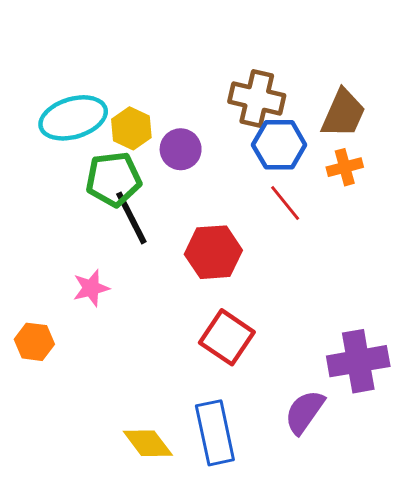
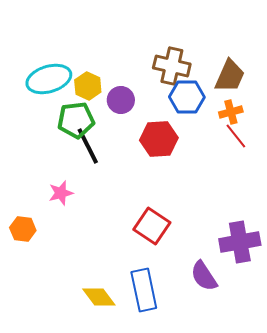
red line: (285, 203) -> (236, 136), moved
red hexagon: (213, 252) -> (159, 139), moved
purple semicircle: (304, 412) -> (204, 276), turned -68

